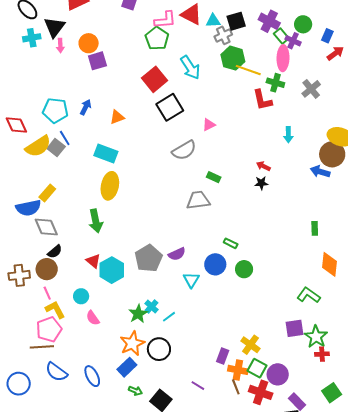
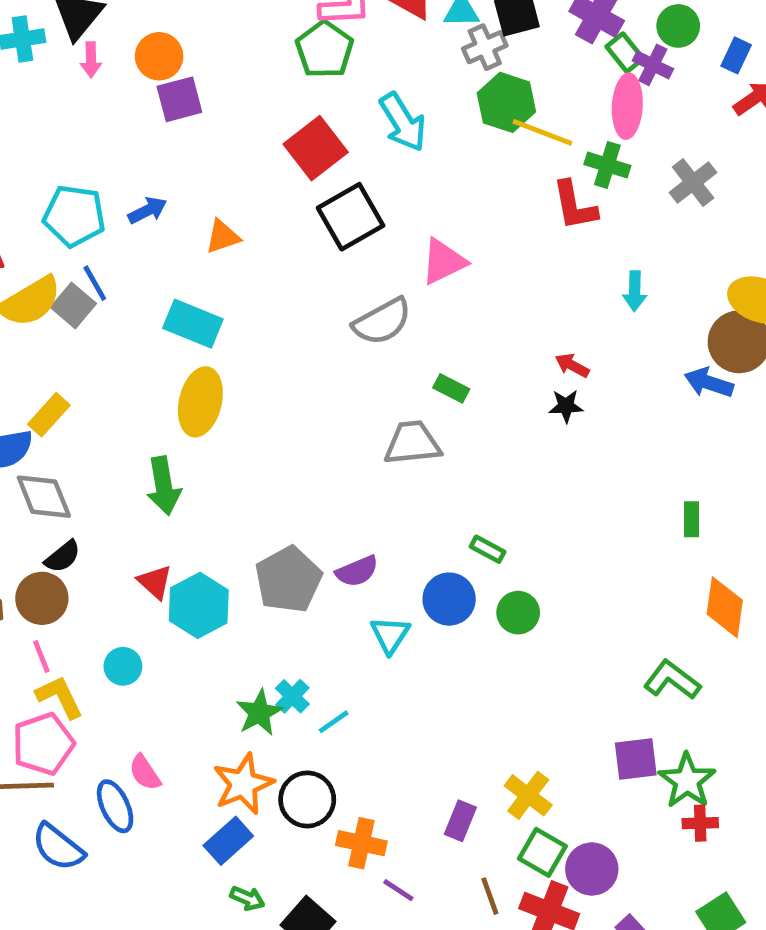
blue arrow: (86, 107) -> (147, 210), turned 35
pink triangle: (209, 125) -> (443, 262), size x1.5
pink semicircle: (93, 318) -> (145, 773), moved
orange cross: (238, 370) -> (361, 843), moved
blue ellipse: (92, 376) -> (115, 806), moved

